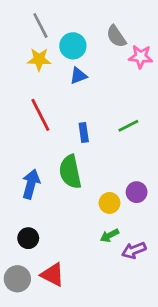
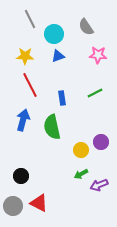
pink star: (141, 57) -> (98, 55), moved
yellow star: (39, 59) -> (25, 56), moved
blue arrow: (31, 184) -> (23, 120), moved

